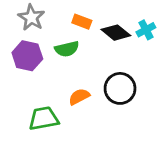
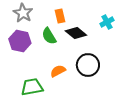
orange rectangle: (82, 22) -> (60, 16), turned 56
black diamond: (116, 33) -> (76, 33), moved
green semicircle: (67, 49) -> (49, 36), turned 72

